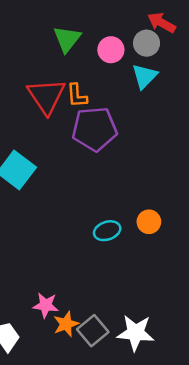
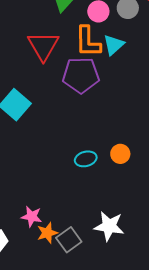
cyan triangle: (145, 76) -> (114, 45), moved
orange L-shape: (77, 96) -> (88, 42), moved, size x1.6
white star: (136, 333) -> (109, 226), moved

